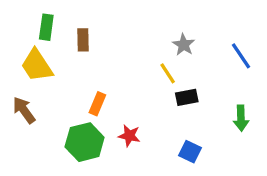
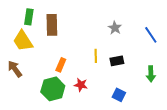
brown rectangle: (83, 40) -> (52, 25), size x1.5
yellow line: (168, 73) -> (96, 56), moved, turned 32

